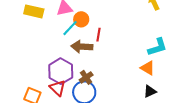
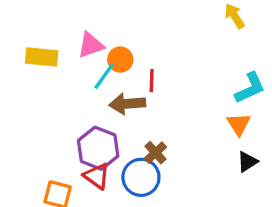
orange triangle: (148, 68) -> (239, 124), turned 35
brown cross: (86, 77) -> (155, 153), moved

